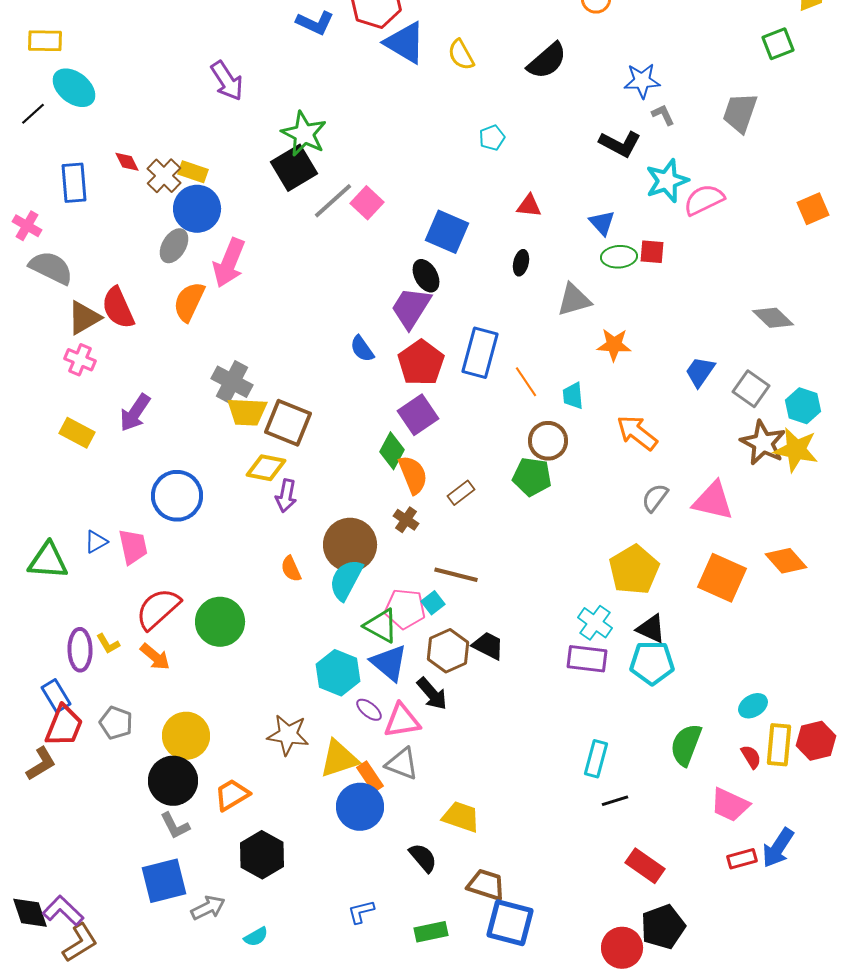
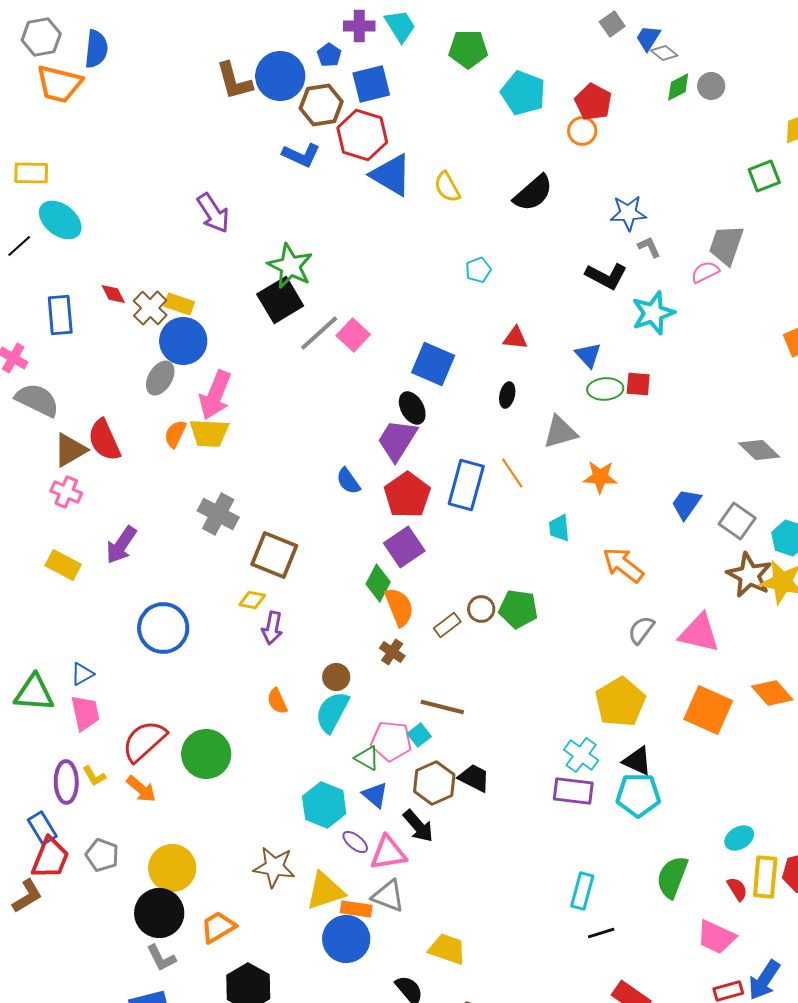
pink semicircle: (704, 200) -> (705, 272), moved, size x0.7
orange semicircle: (189, 302) -> (175, 434), size x0.7
orange line: (526, 382) -> (512, 473), moved
yellow trapezoid: (247, 412) -> (209, 433), moved
brown circle: (548, 441) -> (481, 609), moved, size x0.7
yellow diamond: (266, 468) -> (252, 600), size x0.7
brown circle: (350, 545) -> (336, 677), size x0.5
pink trapezoid: (133, 547) -> (85, 713), moved
green triangle: (381, 626) -> (367, 758), size x0.7
blue triangle: (389, 663) -> (375, 795), size x0.7
orange rectangle: (370, 777) -> (356, 909), turned -48

